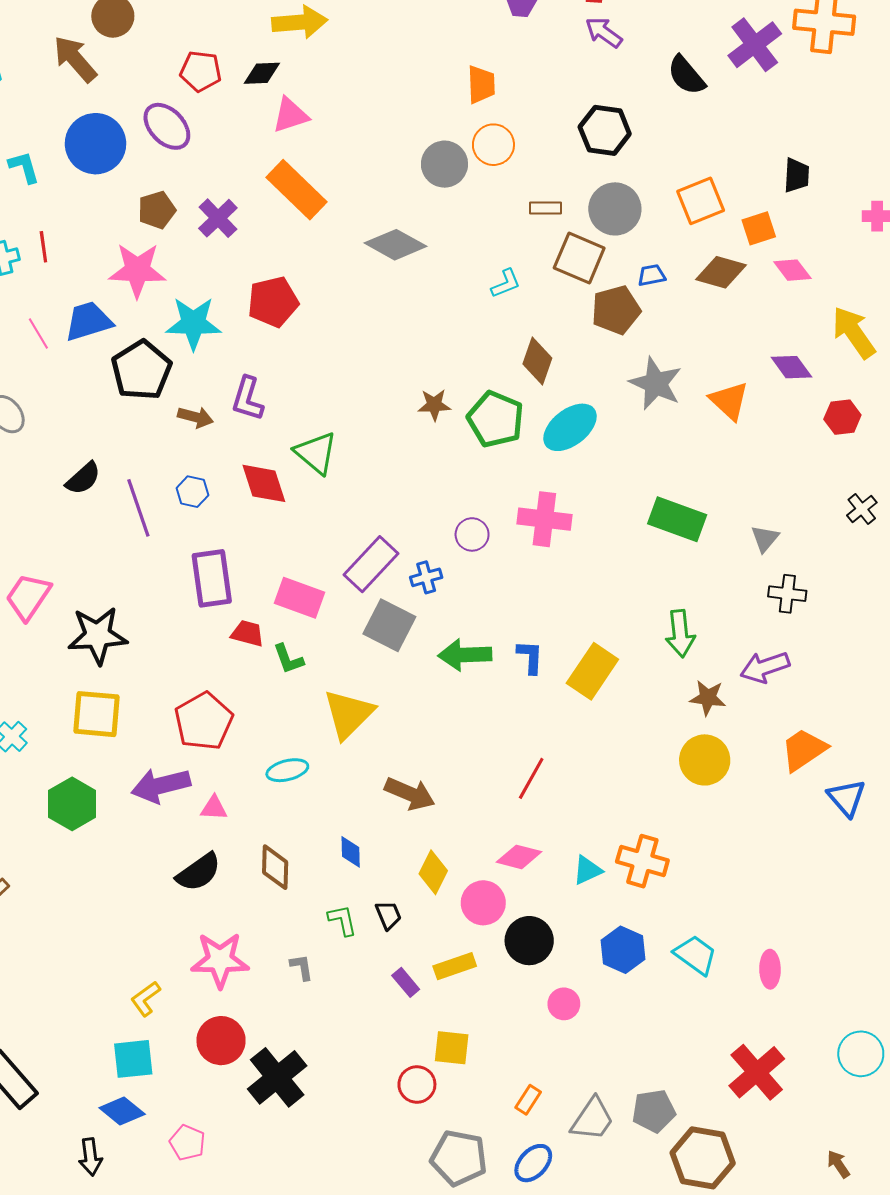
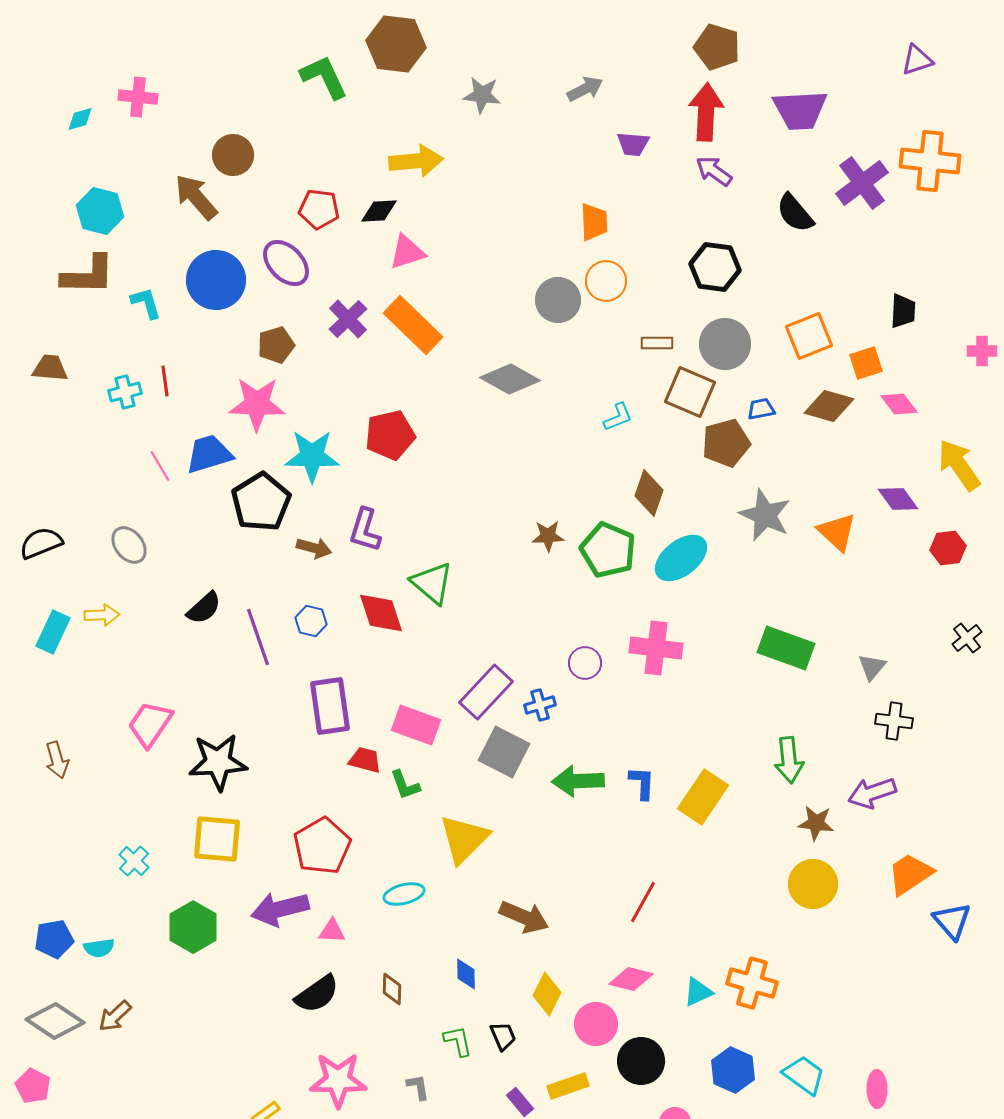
purple cross: (218, 218) -> (348, 319), moved
brown diamond: (275, 867) -> (392, 989), size x0.7

